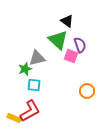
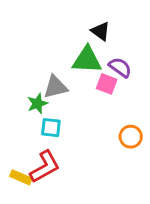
green triangle: (58, 40) -> (87, 60), turned -40
purple semicircle: (80, 45) -> (120, 67), turned -35

